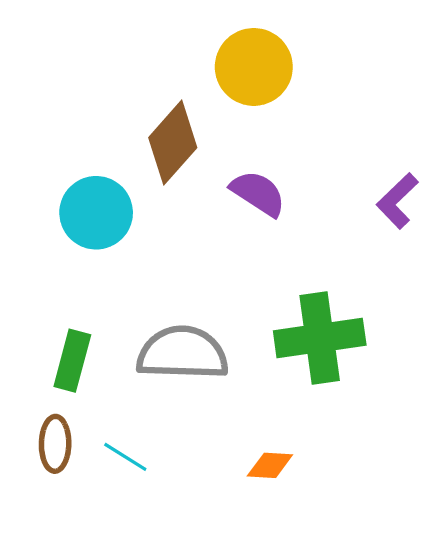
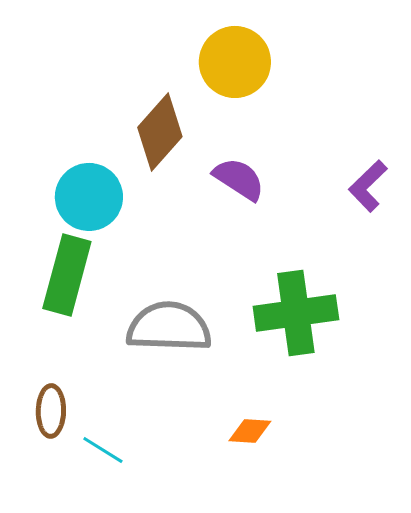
green rectangle: (72, 361) -> (67, 275), moved, size x1.4
cyan line: (125, 457) -> (103, 450), moved

